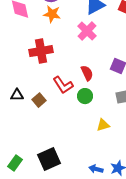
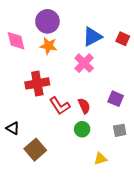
red L-shape: (63, 85) -> (60, 106), moved
black triangle: (17, 95) -> (13, 128), turned 32
brown square: (39, 100) -> (35, 150), moved, size x1.5

